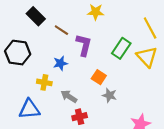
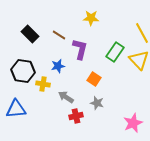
black rectangle: (36, 16) -> (30, 34), moved
black hexagon: (18, 53) -> (23, 71), moved
gray star: (109, 95) -> (97, 103), moved
blue triangle: (29, 109) -> (16, 109), moved

